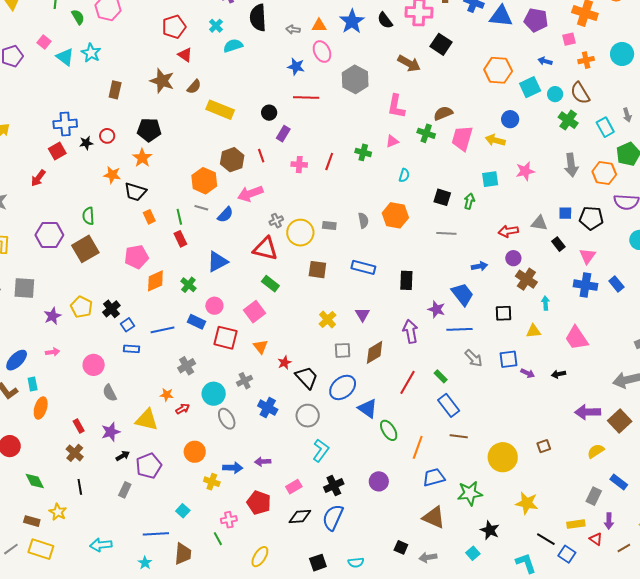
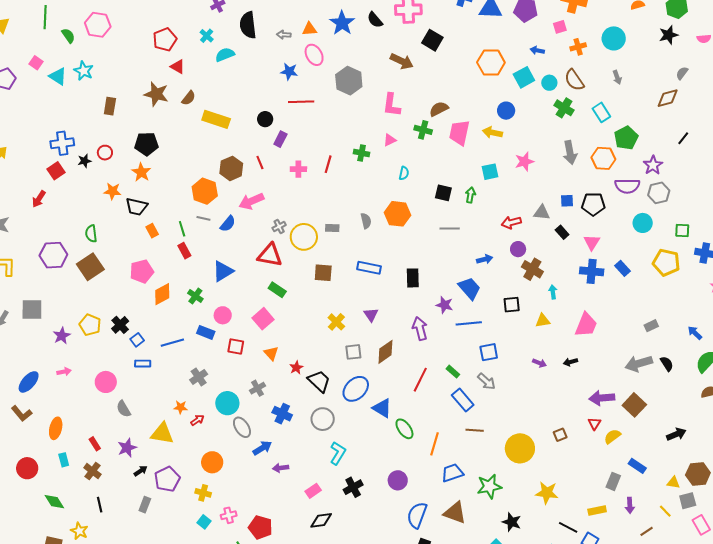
gray arrow: (627, 115) -> (617, 77), moved
red square: (226, 338) -> (236, 347), size x0.7
pink trapezoid: (577, 338) -> (586, 325), turned -120
gray arrow: (474, 358) -> (487, 381), moved
blue square: (509, 359) -> (489, 352), moved
cyan rectangle: (33, 384) -> (64, 460), moved
blue arrow: (233, 468) -> (262, 448), moved, turned -30
yellow cross: (212, 482) -> (203, 493), moved
red pentagon: (259, 503) -> (260, 527), moved
blue semicircle: (333, 517) -> (417, 515), moved
pink cross: (229, 520) -> (229, 515), moved
red triangle: (596, 539) -> (594, 424), moved, turned 32

